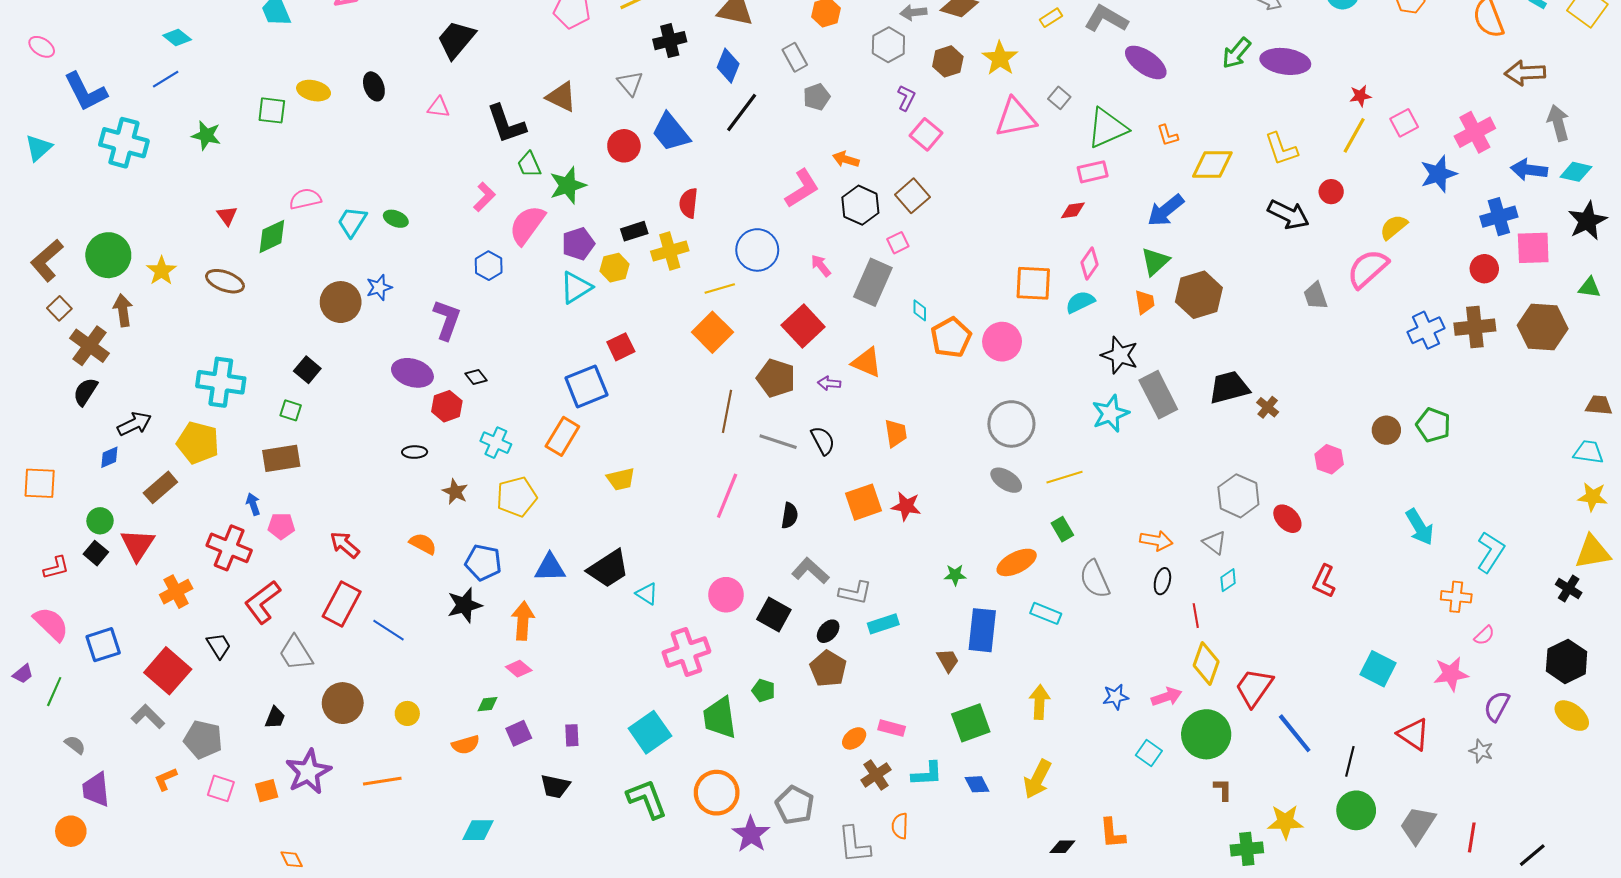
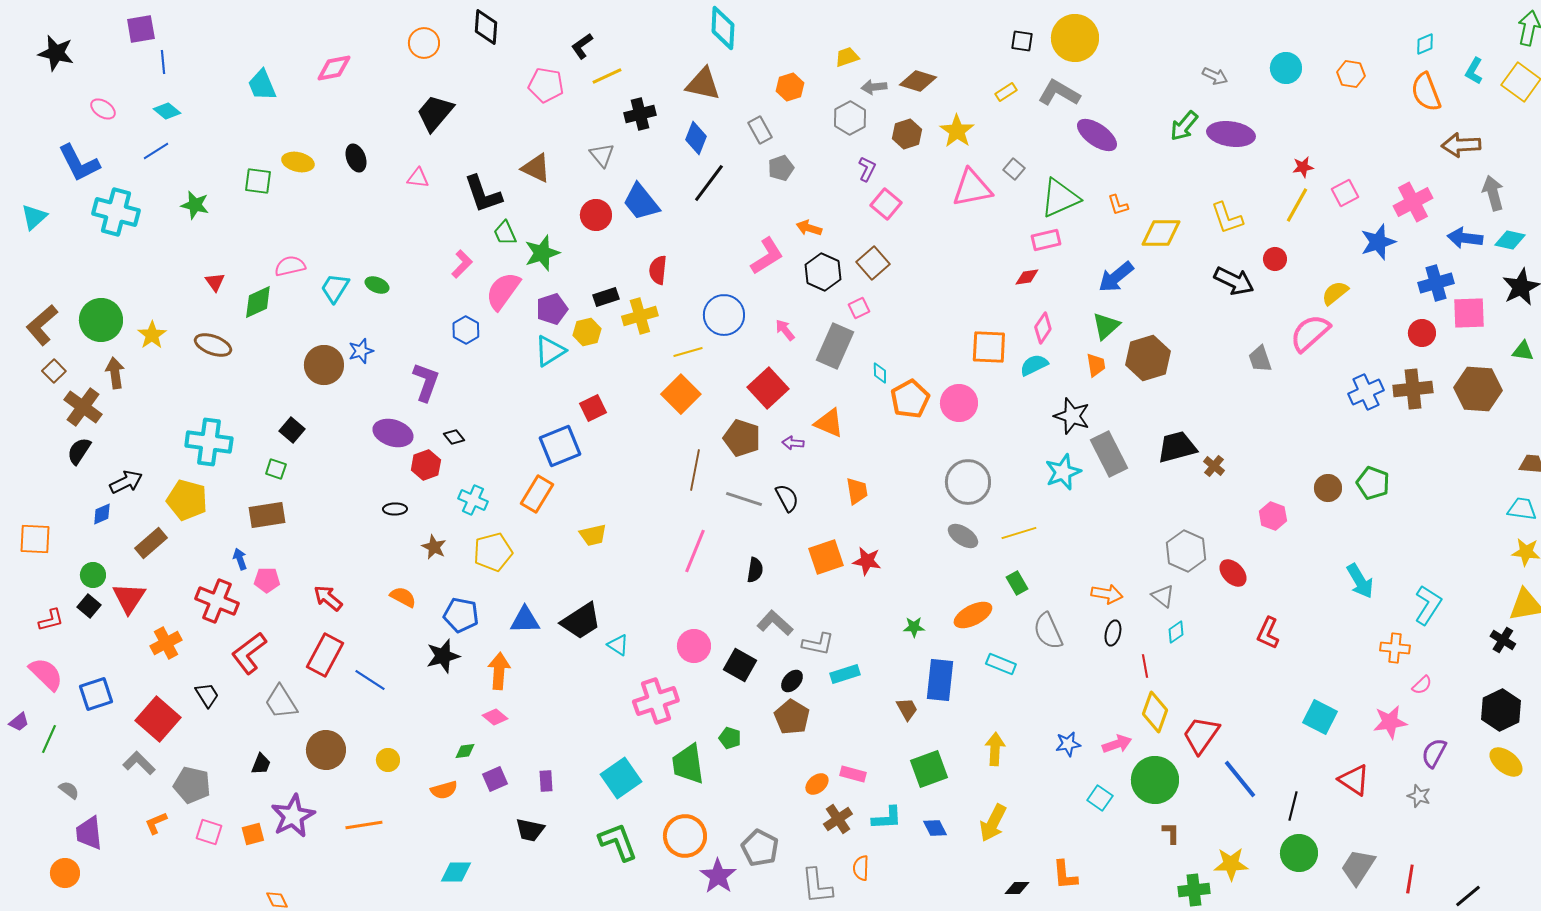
pink ellipse: (42, 47) -> (103, 109), moved

